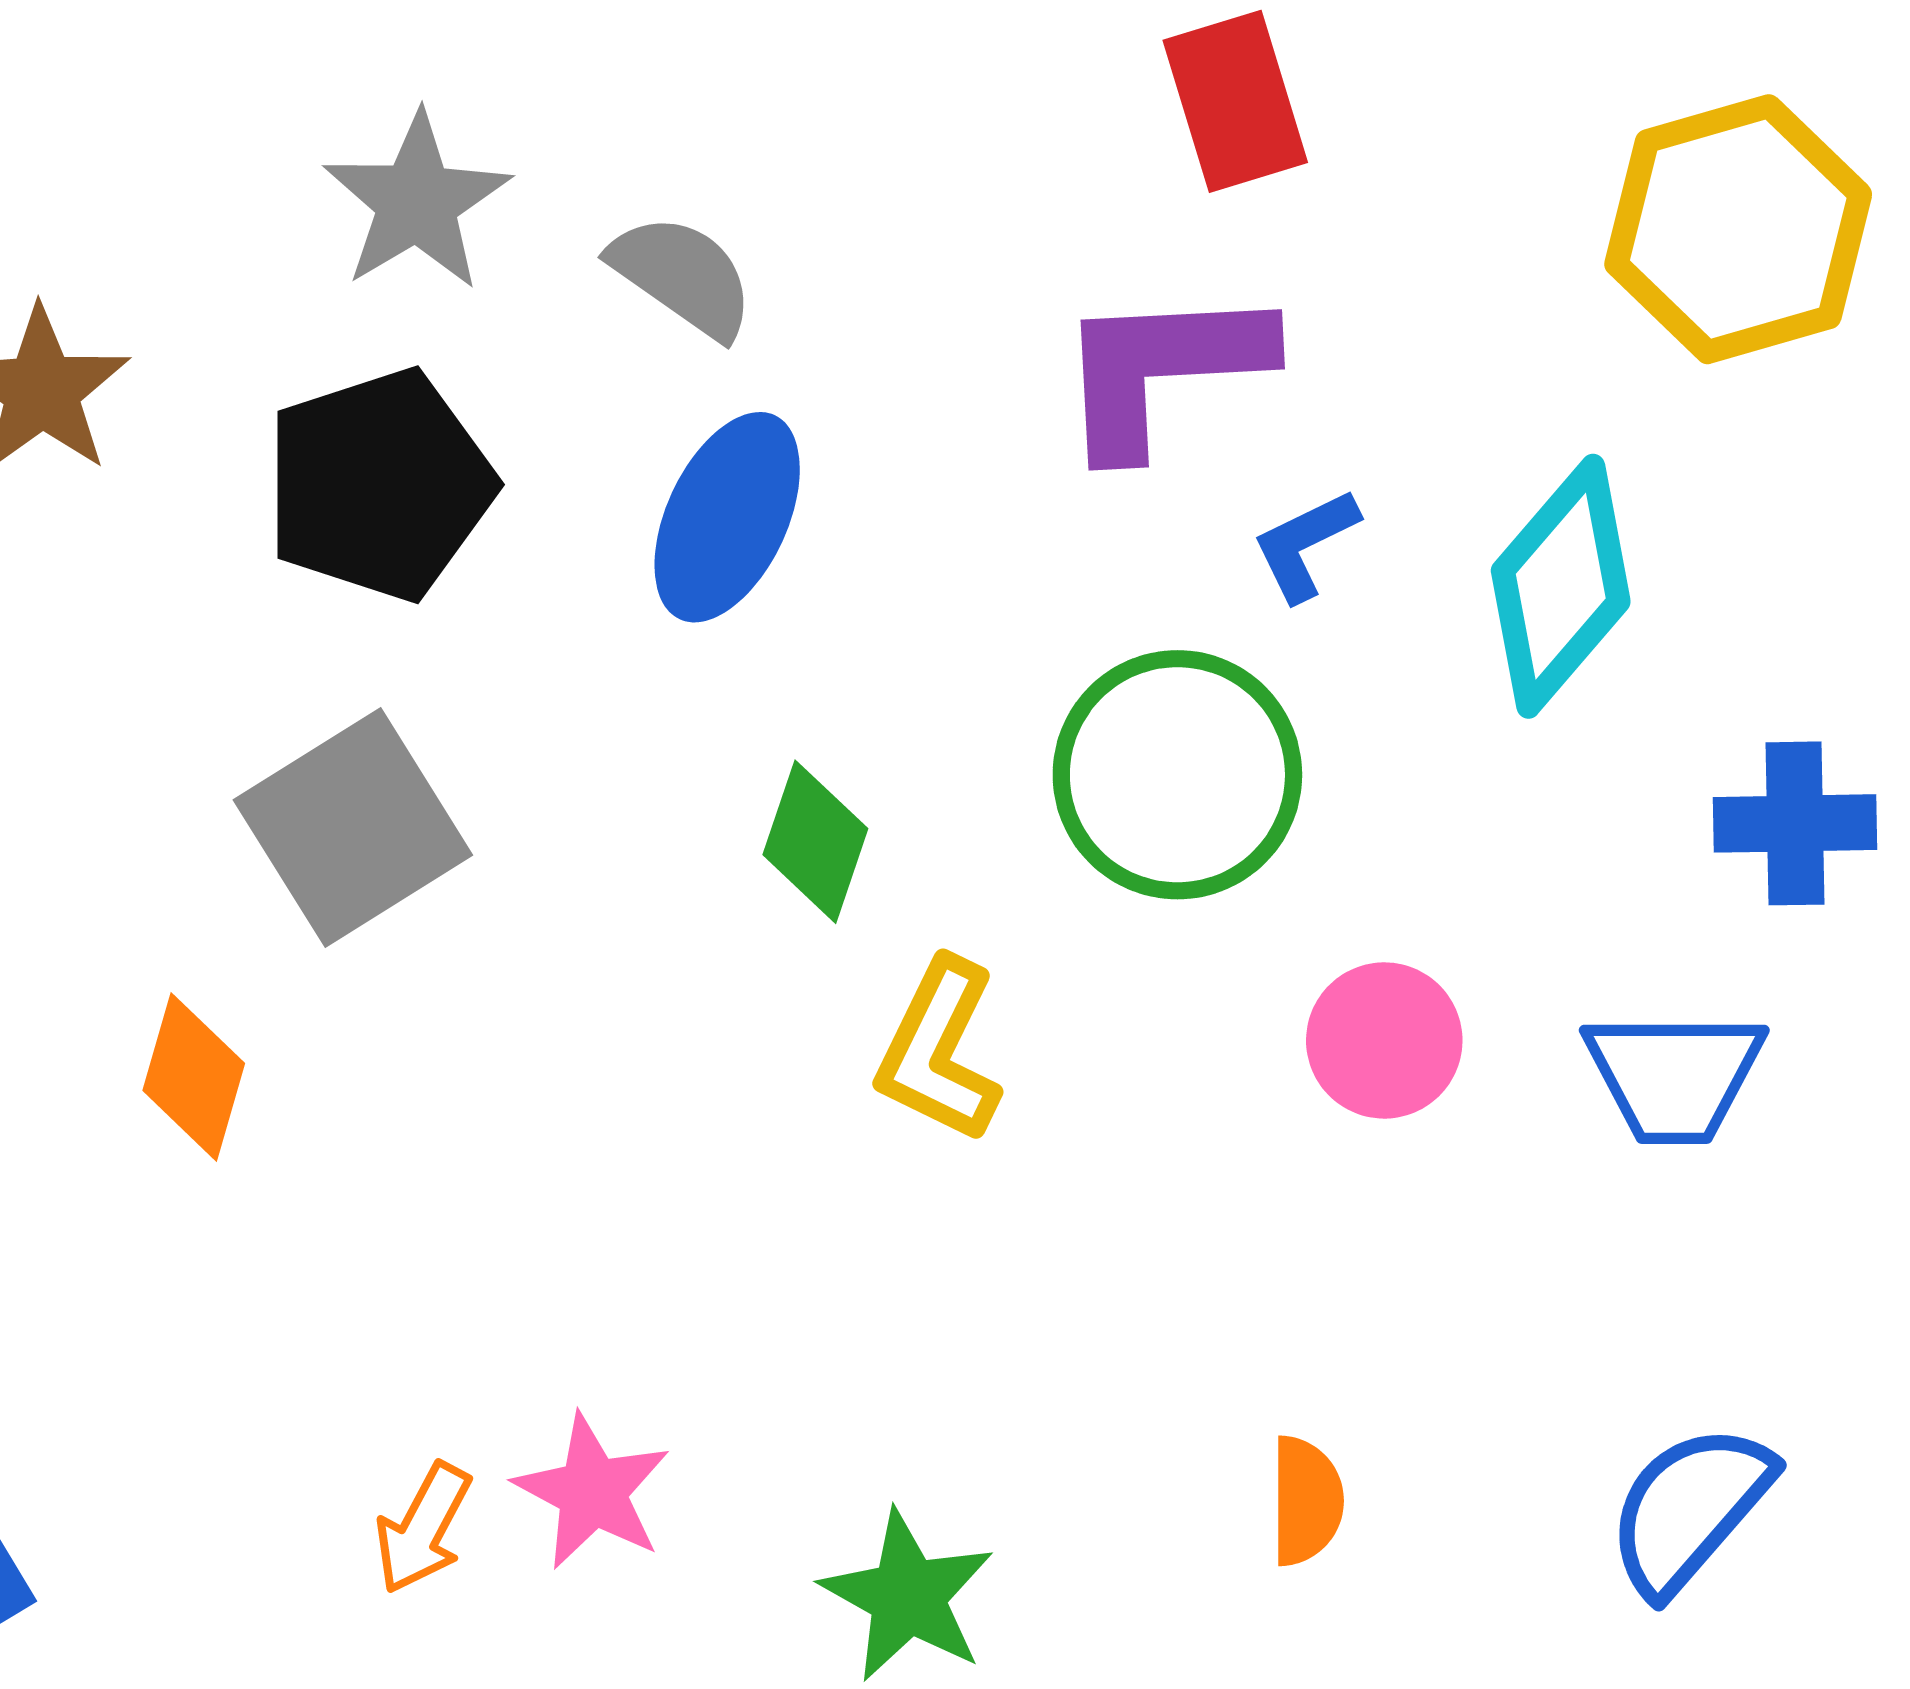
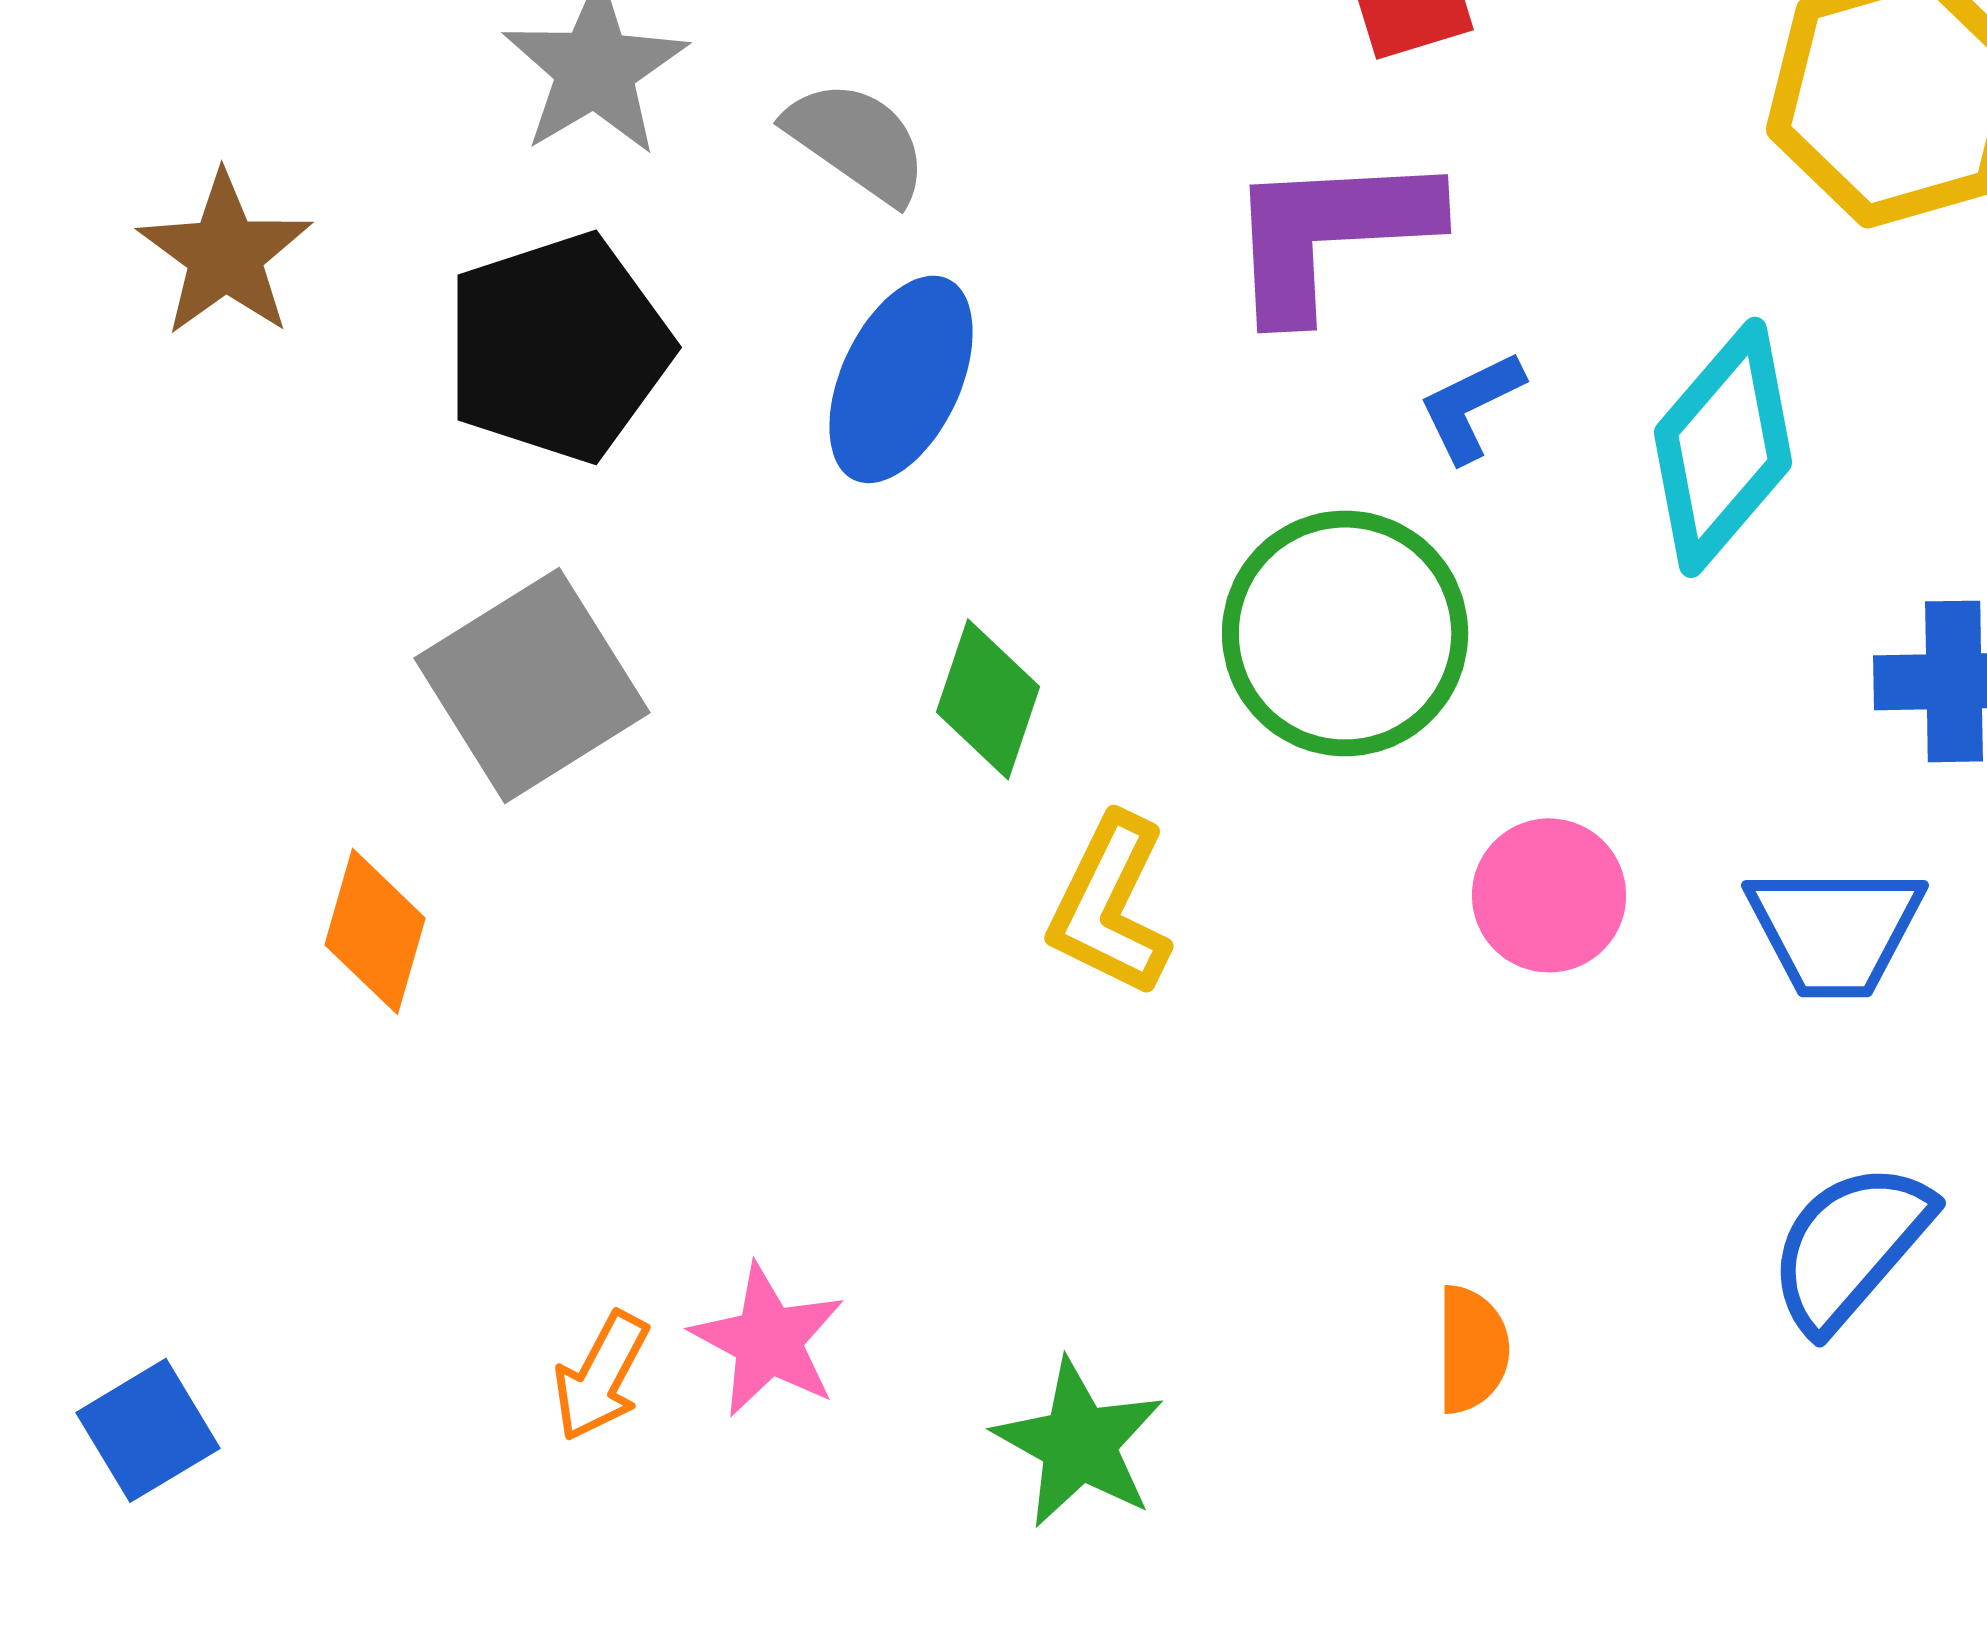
blue semicircle: (1690, 1509) -> (1850, 1246), moved

